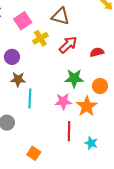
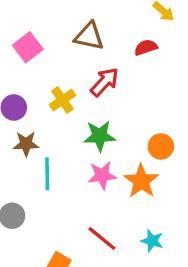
yellow cross: (40, 38) -> (62, 100), moved
red semicircle: (97, 52) -> (146, 47), moved
green star: (74, 78) -> (100, 136), moved
red line: (69, 131) -> (102, 239), moved, turned -48

